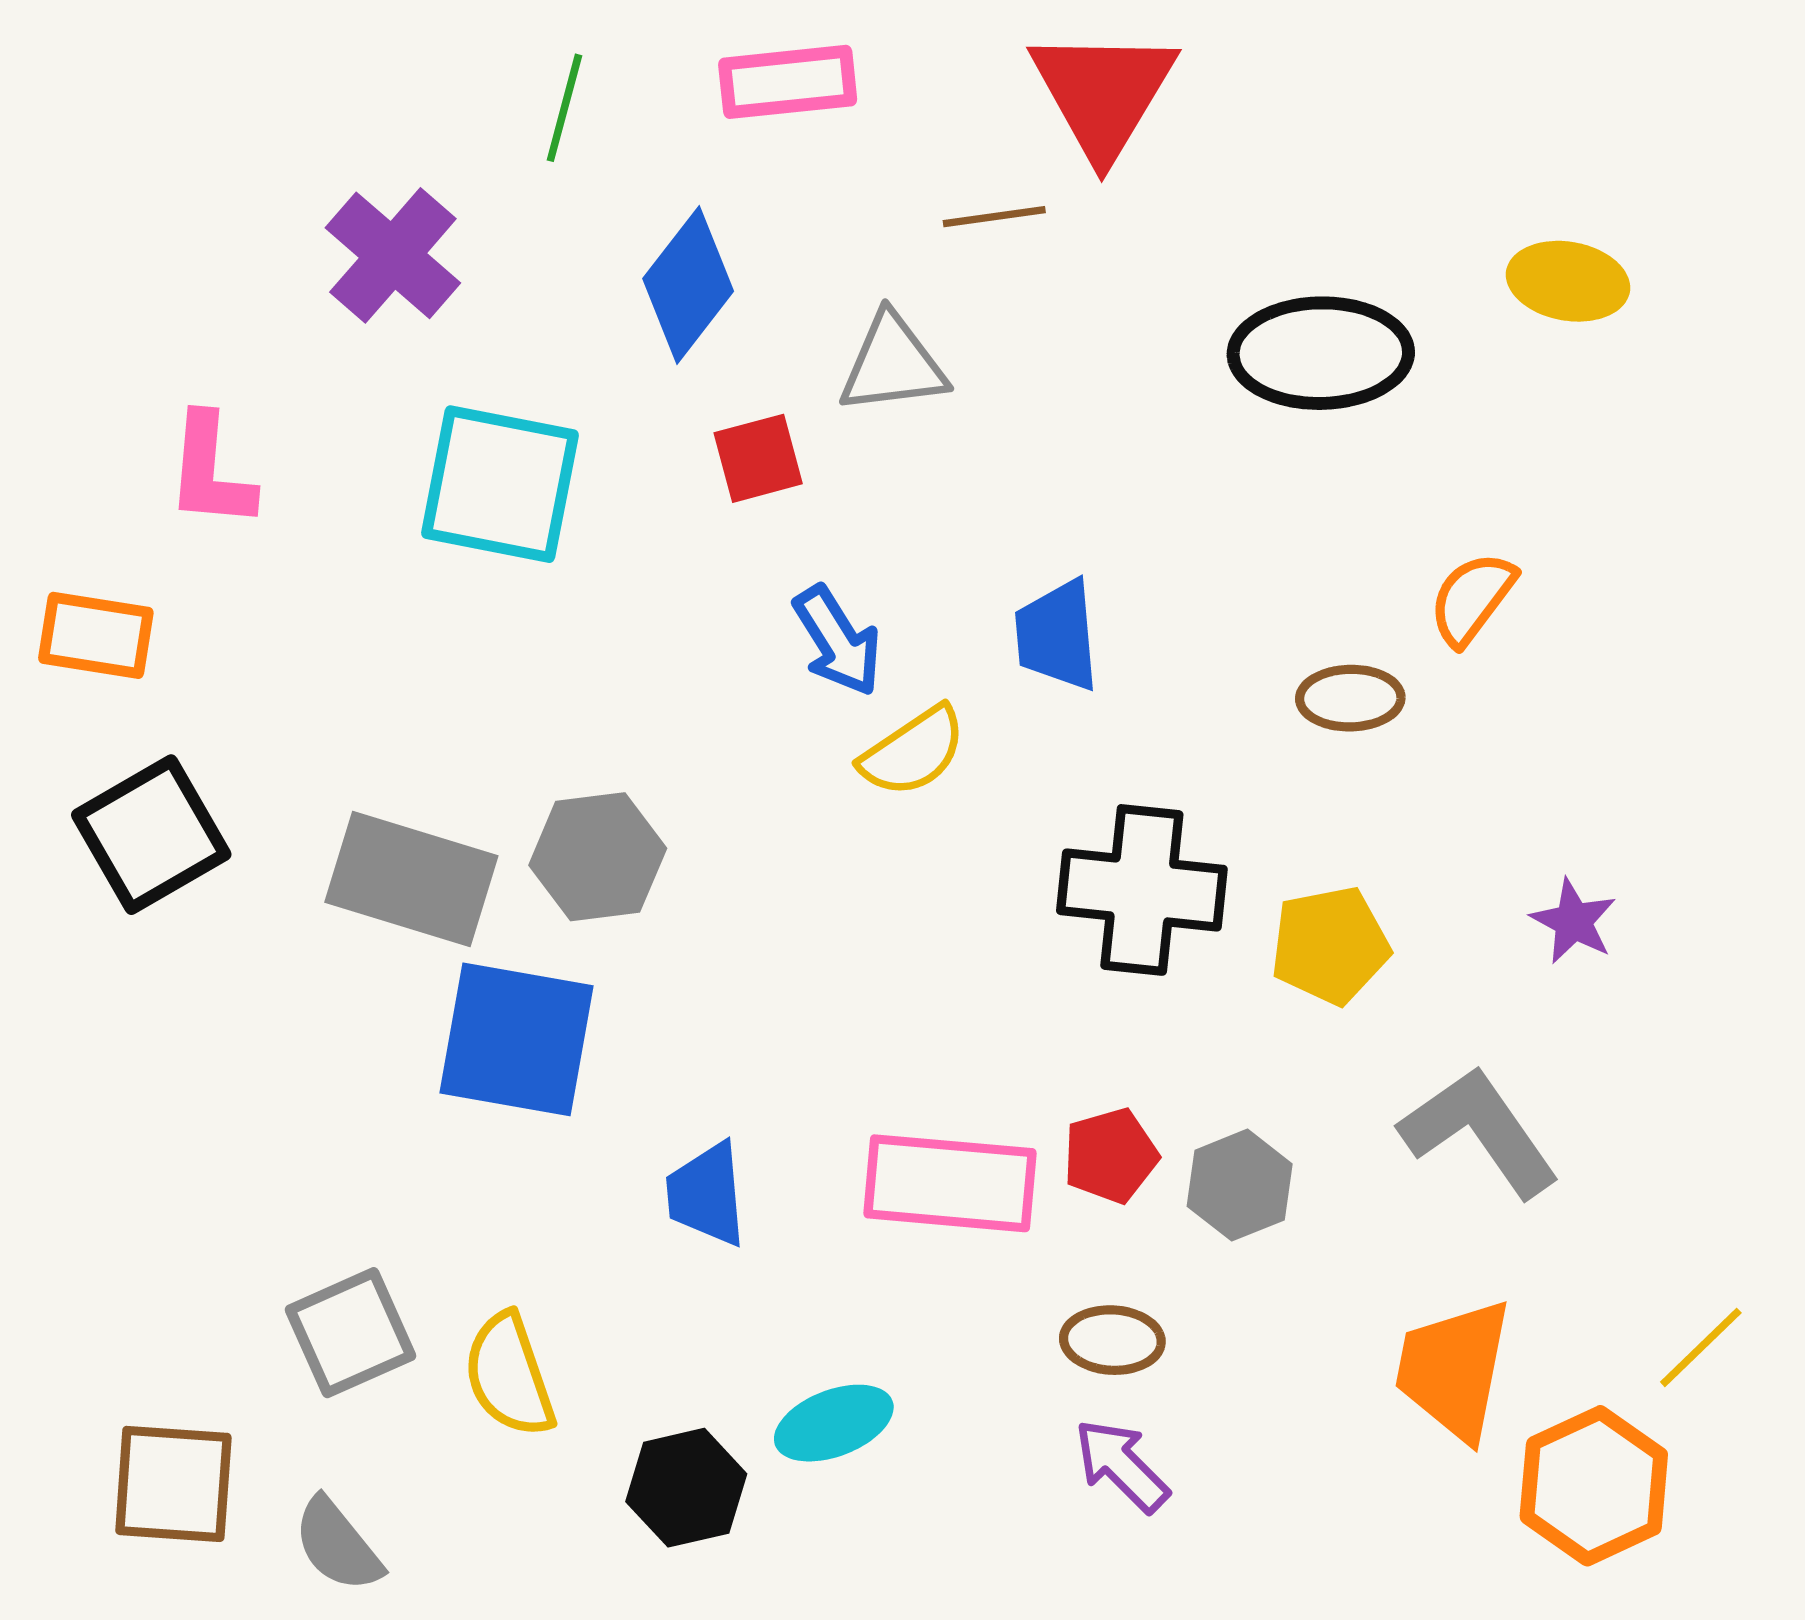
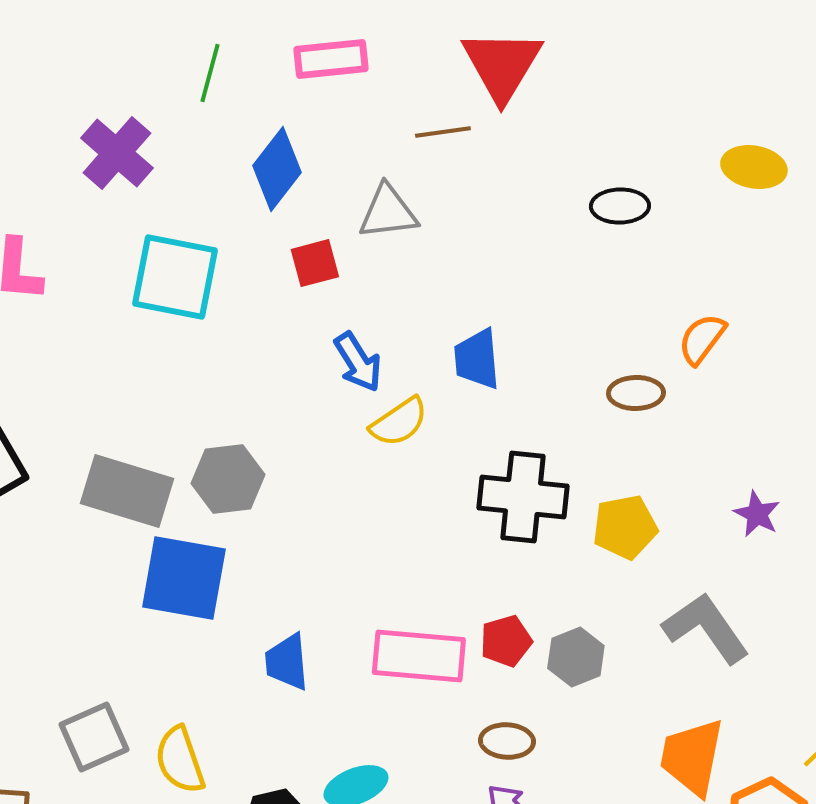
black ellipse: (1321, 353) -> (620, 206), size x0.6

